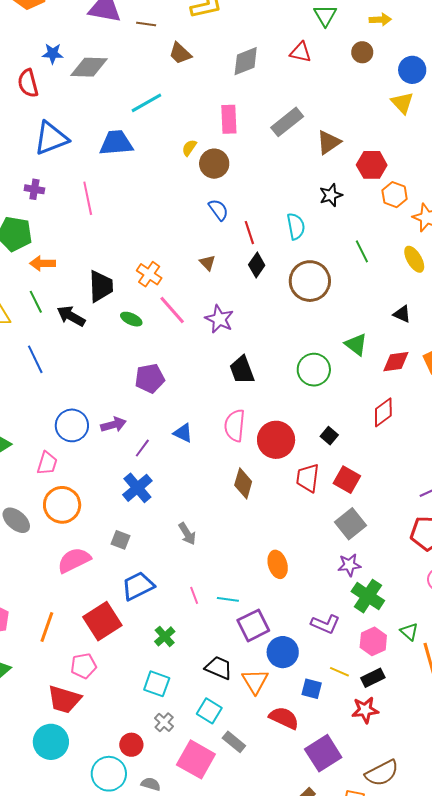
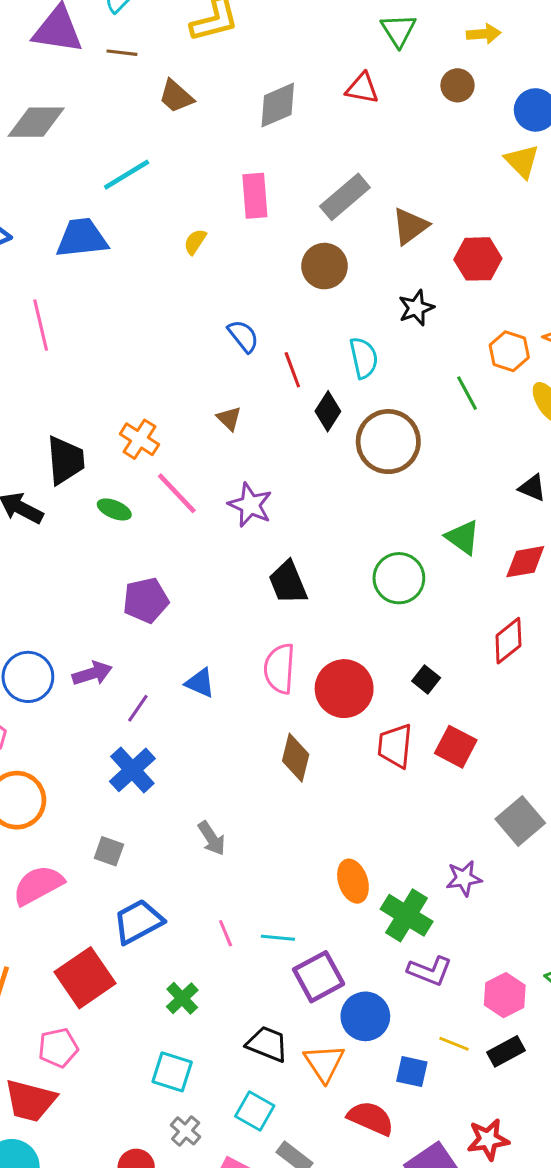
brown circle: (214, 164) -> (325, 266), moved
orange hexagon: (395, 195) -> (509, 351), moved
black diamond: (257, 265) -> (328, 411), moved
gray square: (350, 524) -> (520, 821), moved
green cross: (368, 596) -> (407, 915), moved
red star: (365, 710) -> (488, 1140), moved

